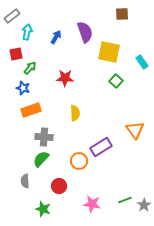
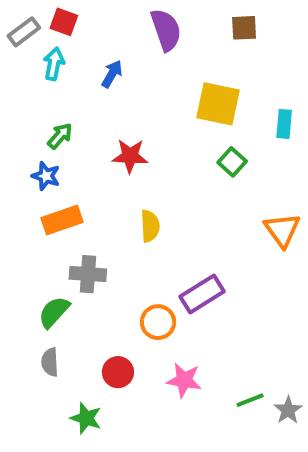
purple semicircle: (85, 32) -> (166, 30), moved
red square: (16, 54) -> (64, 22), moved, turned 32
cyan rectangle: (142, 62) -> (284, 124), turned 40
orange triangle: (135, 130) -> (282, 230), moved
green semicircle: (41, 159) -> (54, 312), moved
pink star: (92, 204) -> (184, 380), moved

